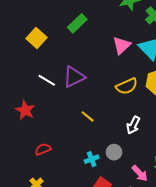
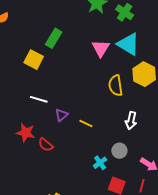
yellow square: (37, 38) -> (34, 60), moved
purple triangle: (74, 77) -> (61, 115), moved, size x0.6
yellow semicircle: (127, 86) -> (116, 86), turned 120
red semicircle: (43, 149) -> (46, 145), moved, turned -105

